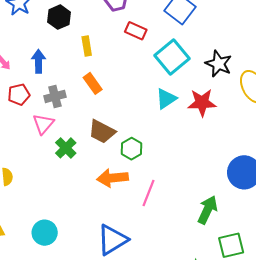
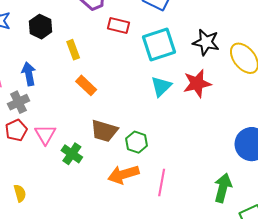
cyan square: (172, 57) -> (159, 44), turned 32
red pentagon: (19, 95) -> (16, 130), moved
gray cross: (55, 96) -> (18, 102), moved

